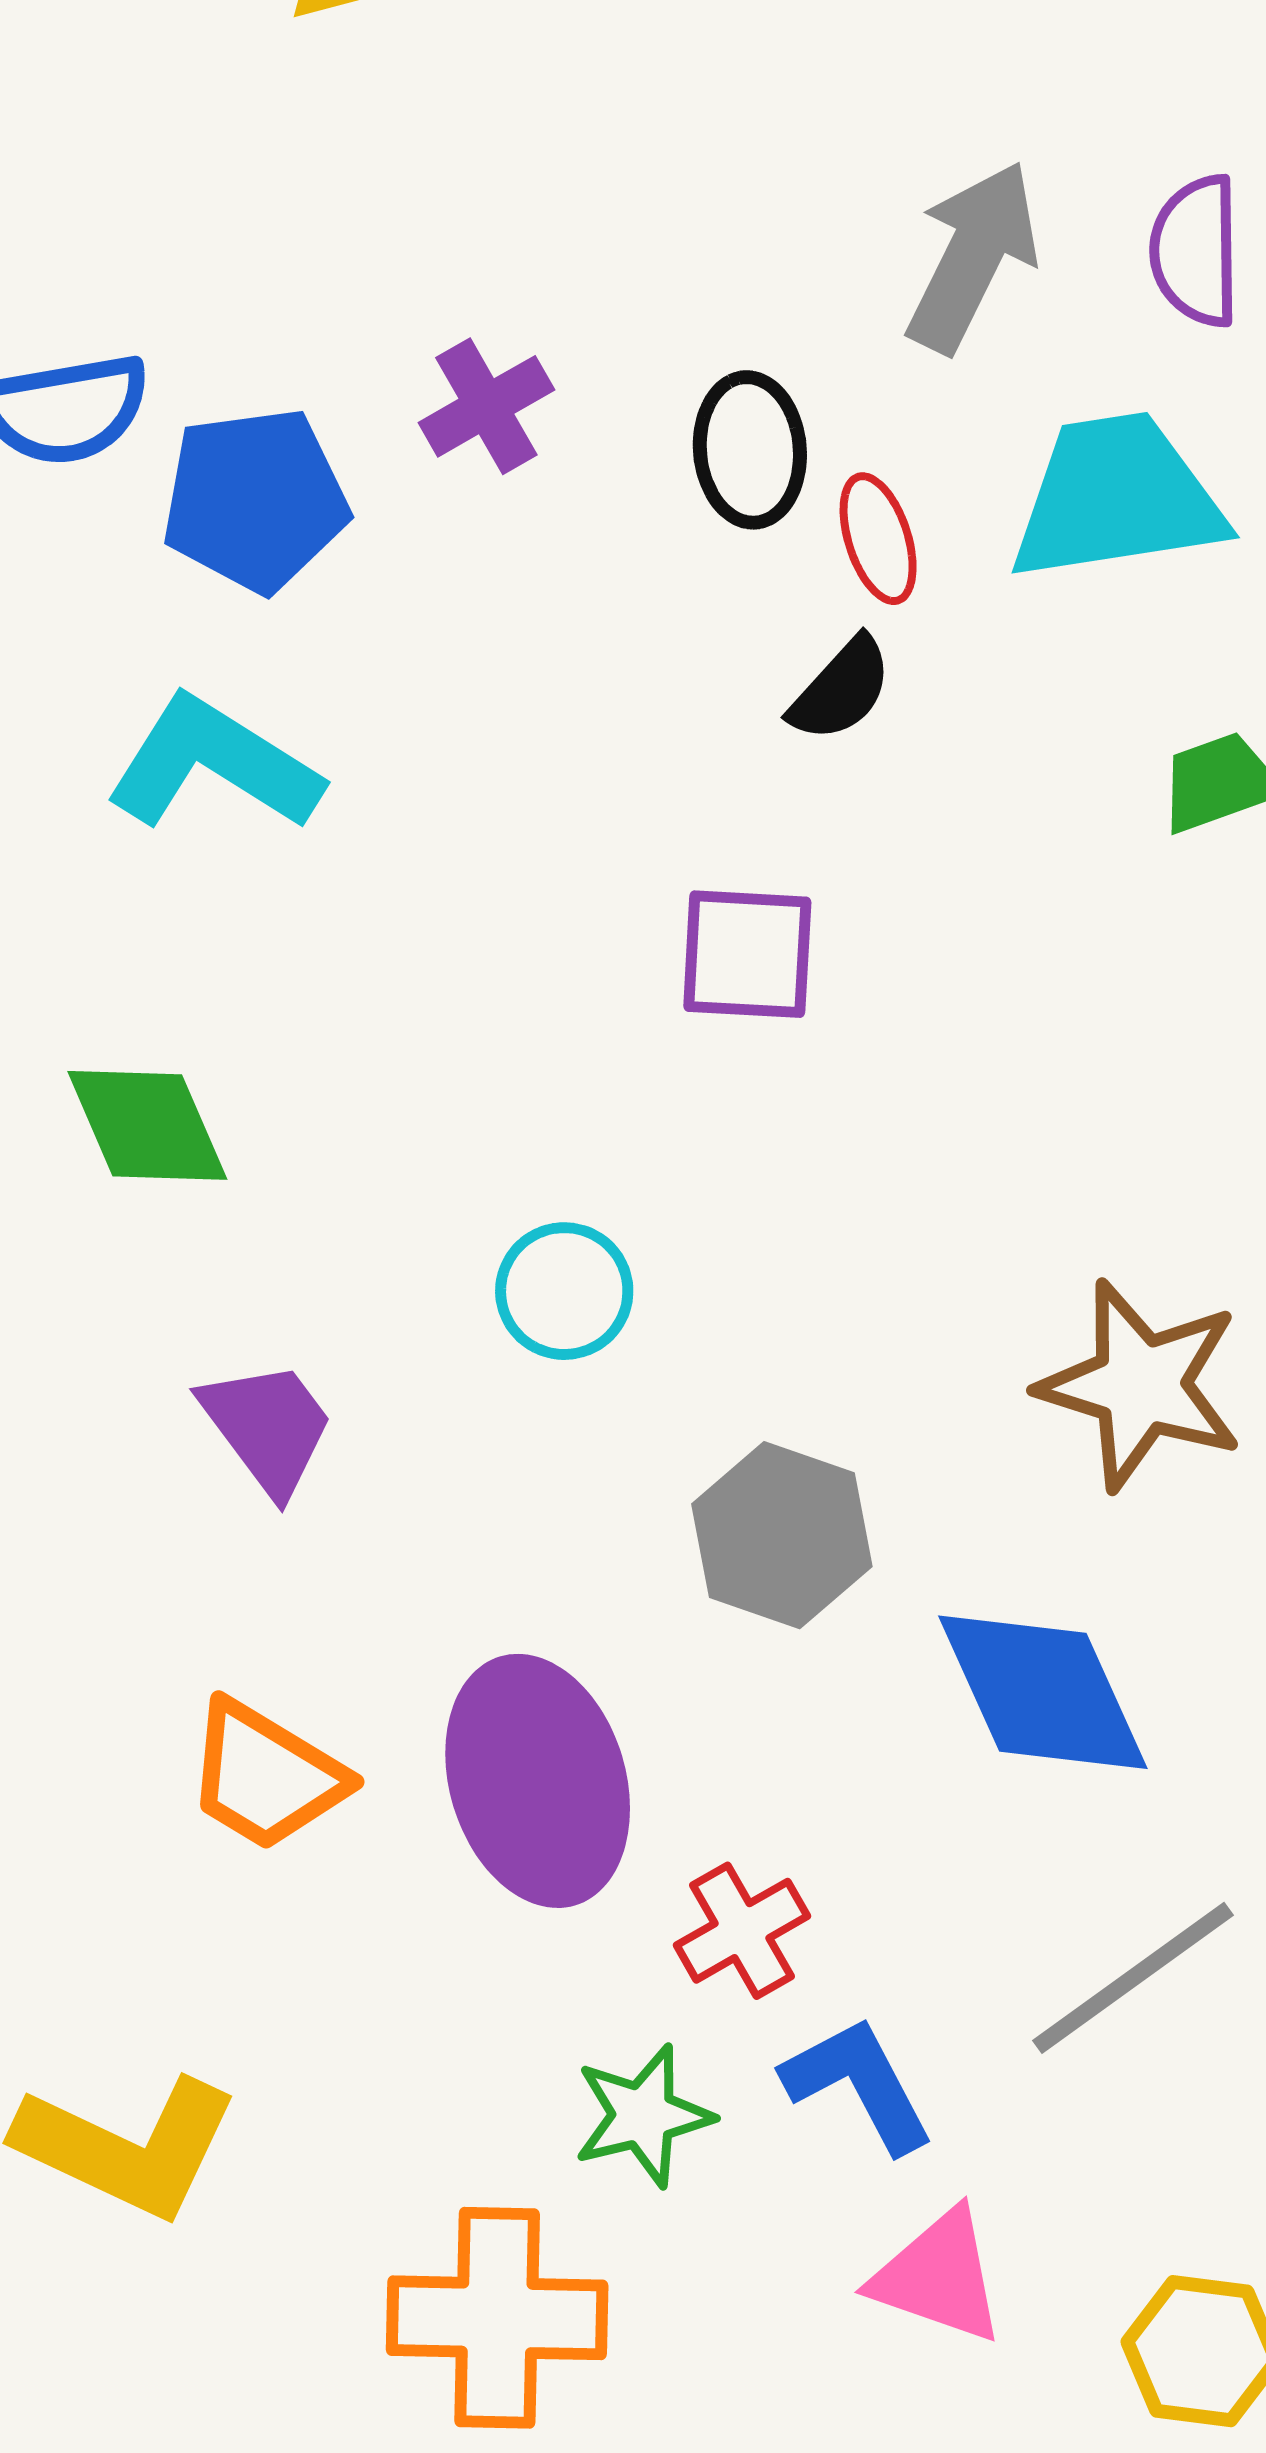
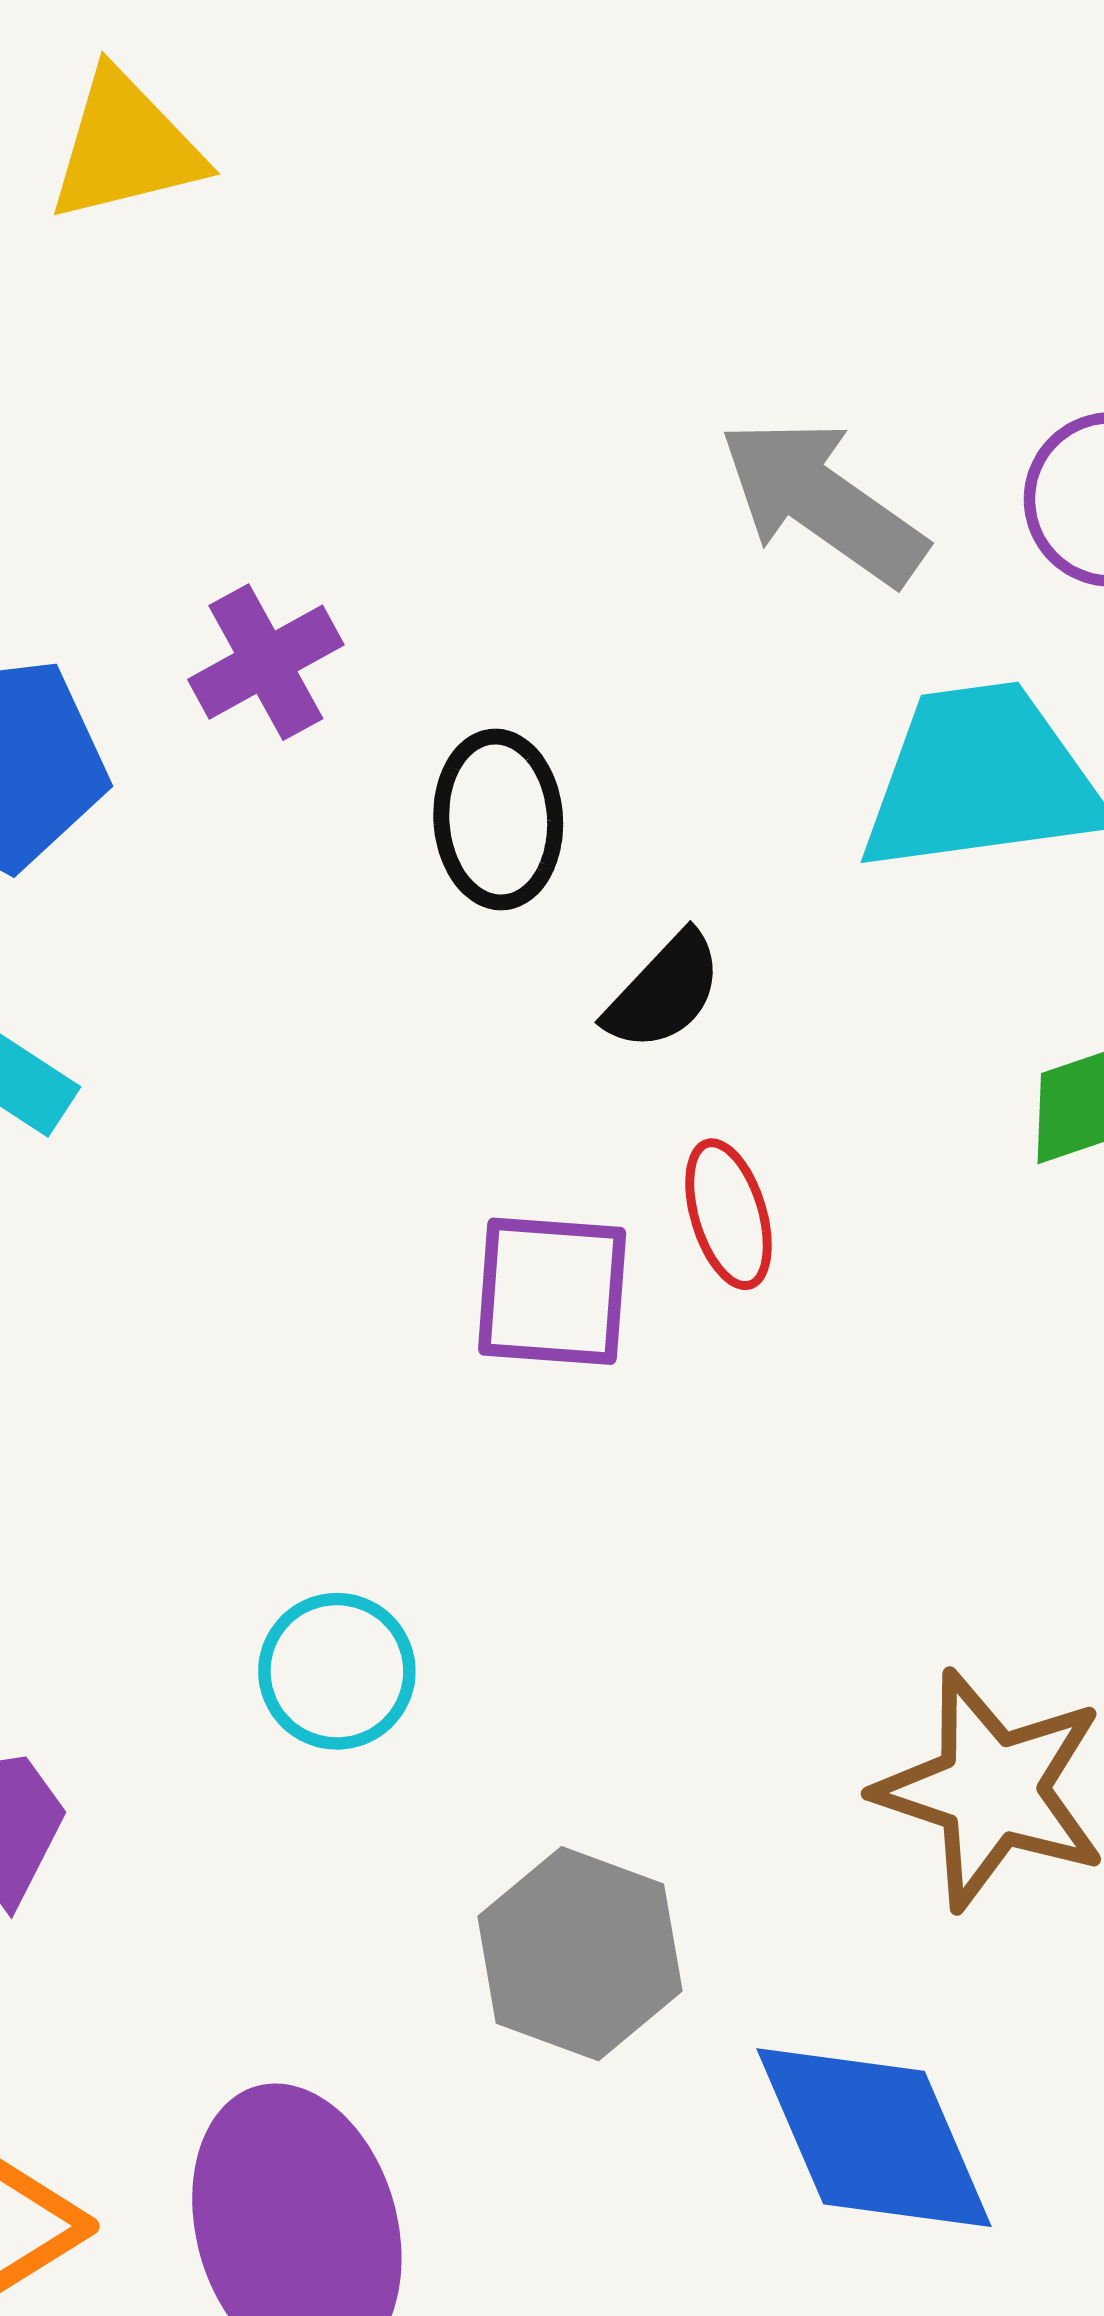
gray arrow: (973, 257) -> (822, 501), turned -82
black ellipse: (750, 450) -> (498, 820), moved
red ellipse: (878, 539) -> (728, 1214), moved

